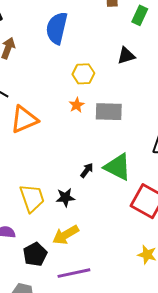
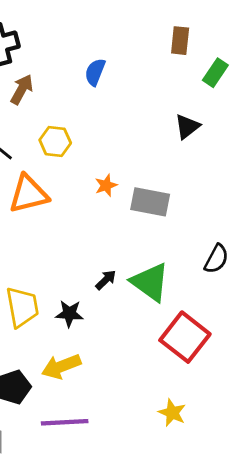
blue semicircle: (57, 28) -> (95, 72), size x0.6
black triangle: (126, 56) -> (187, 127), turned -30
yellow hexagon: (83, 74) -> (55, 141), moved

